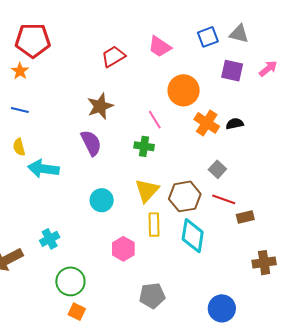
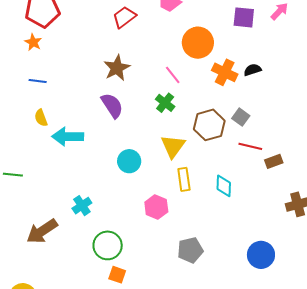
green cross: (144, 146) -> (165, 103), turned 36
brown hexagon: (185, 196) -> (209, 125), moved
cyan diamond: (193, 236) -> (224, 186), size x0.7

